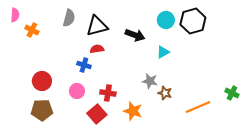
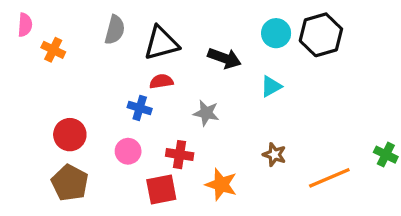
gray star: (150, 81) -> (206, 113), moved
brown pentagon: (42, 110) -> (70, 183), turned 30
red square: (97, 114) -> (161, 189), turned 30

